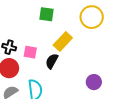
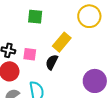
green square: (46, 14) -> (35, 17), moved
purple circle: (94, 82) -> (95, 81), size x1.5

